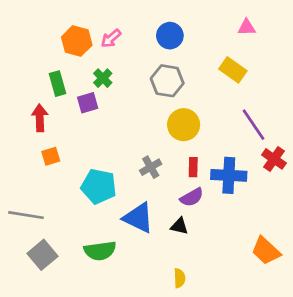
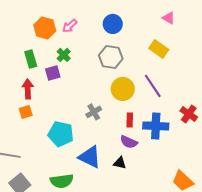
pink triangle: (247, 27) -> (169, 18), turned 32
red arrow: (40, 118) -> (28, 89), moved
purple line: (253, 125) -> (153, 86), moved
gray cross: (151, 167) -> (94, 112), moved
purple semicircle: (192, 197) -> (129, 142), turned 54

